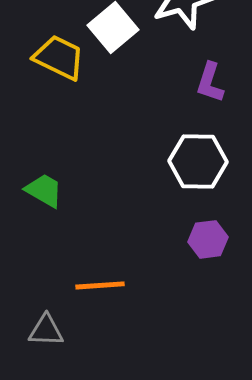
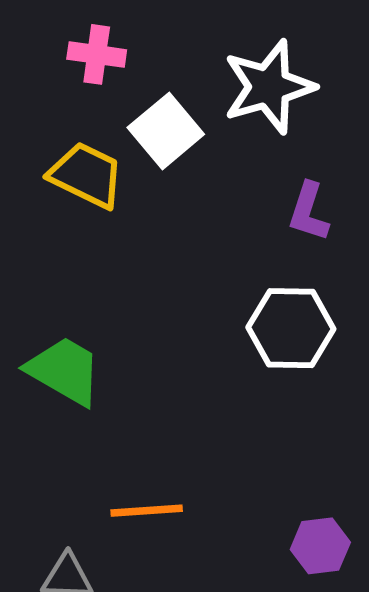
green trapezoid: (44, 190) -> (64, 371), size x1.4
purple hexagon: (208, 239) -> (320, 546), moved

